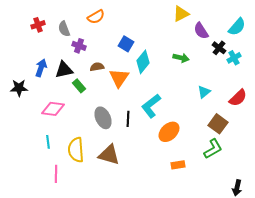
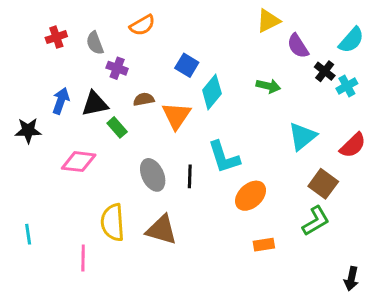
cyan triangle: (204, 92) -> (302, 136), size x1.5
cyan L-shape: (151, 106) -> (224, 157), turned -70
cyan line: (48, 142) -> (28, 234), moved

